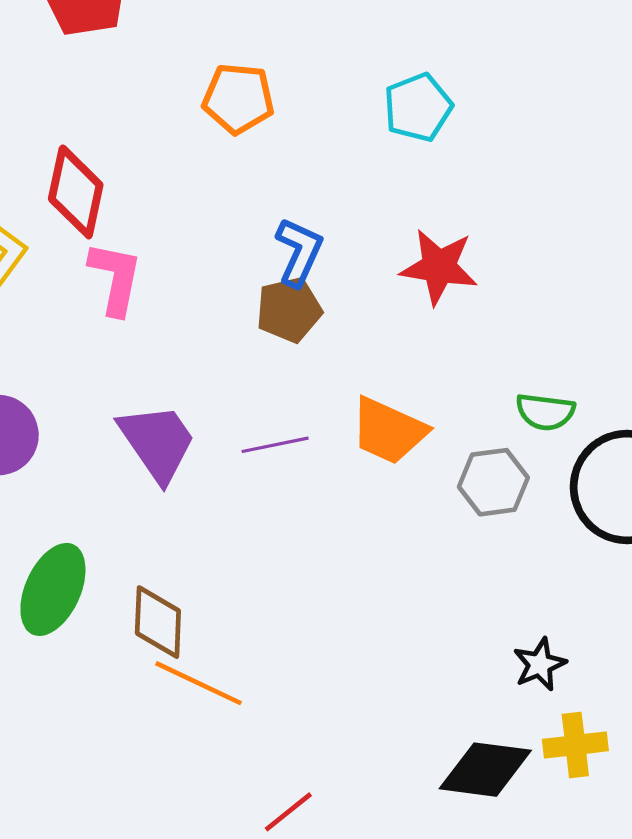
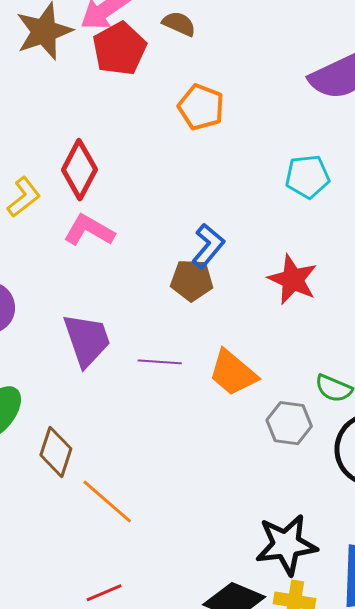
orange pentagon: (238, 99) -> (201, 107), moved
pink L-shape: (115, 278) -> (89, 230), turned -87
black star: (540, 664) -> (286, 545), size x1.8
orange line: (198, 683) -> (107, 502), moved

